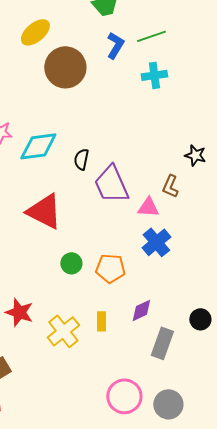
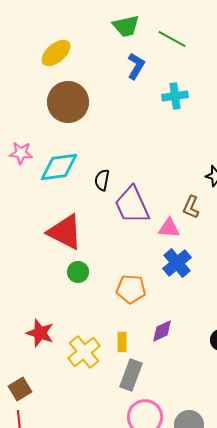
green line: (151, 36) -> (172, 39), moved, turned 48
brown circle: (65, 67) -> (68, 102), moved
green circle: (71, 263) -> (78, 272), moved
gray rectangle: (162, 343) -> (131, 375), moved

